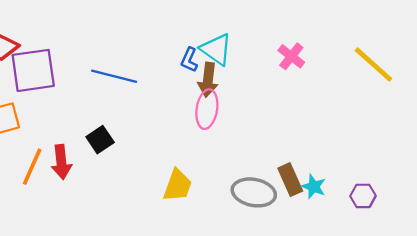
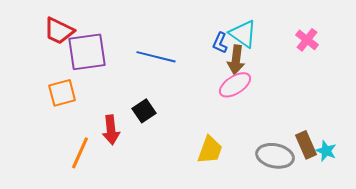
pink ellipse: (207, 109) -> (235, 85), turned 48
orange line: (32, 167) -> (80, 153), moved

